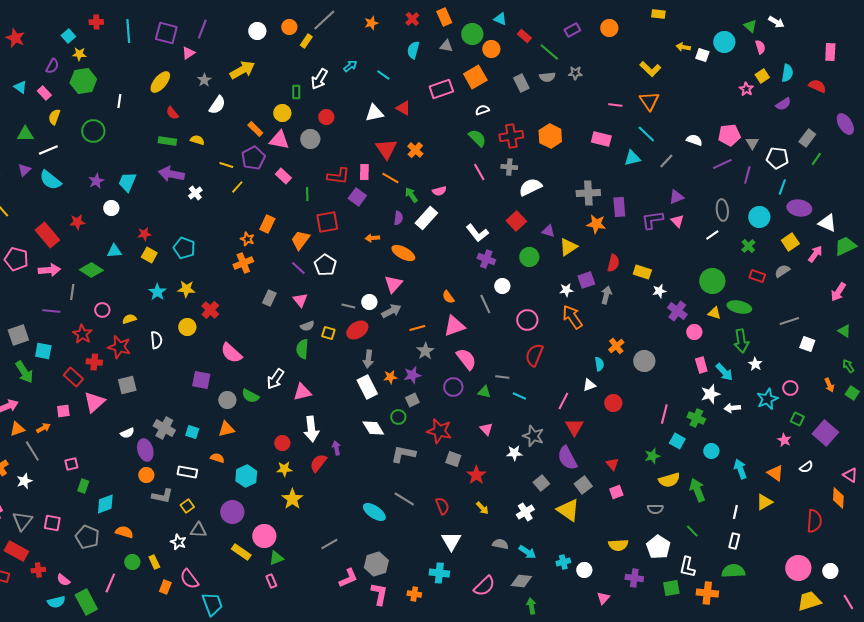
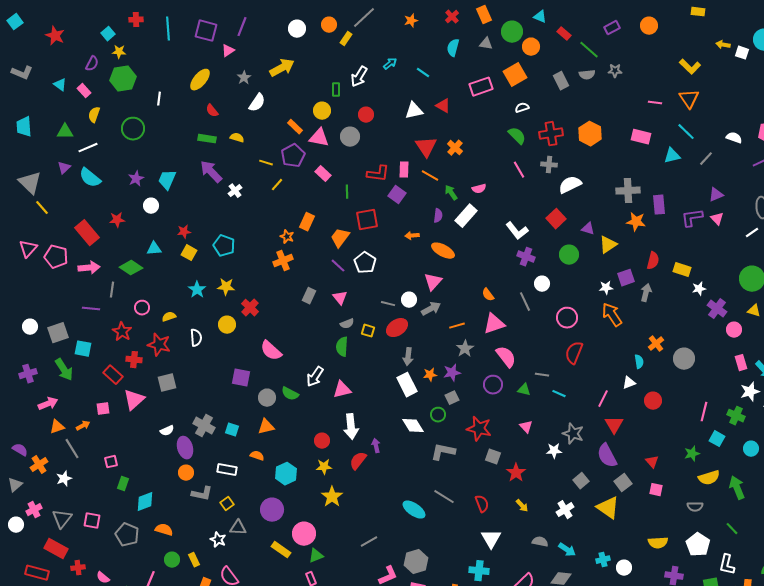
purple arrow: (171, 174) -> (211, 172), turned 35
pink square: (616, 492) -> (656, 490), turned 32

